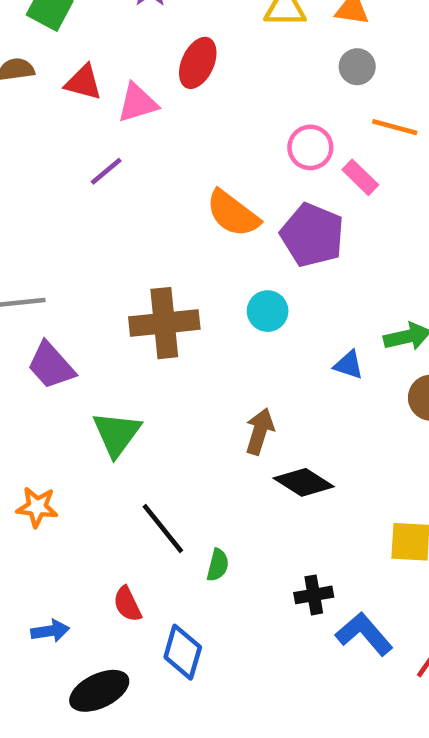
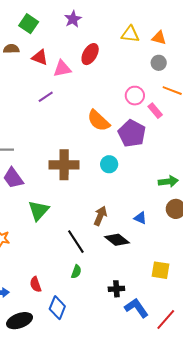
blue triangle: (349, 365) -> (140, 218), moved
black line: (163, 528) -> (76, 242), moved

